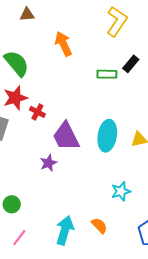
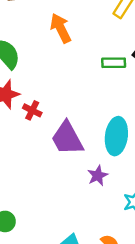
purple star: (48, 163) -> (98, 176), moved

